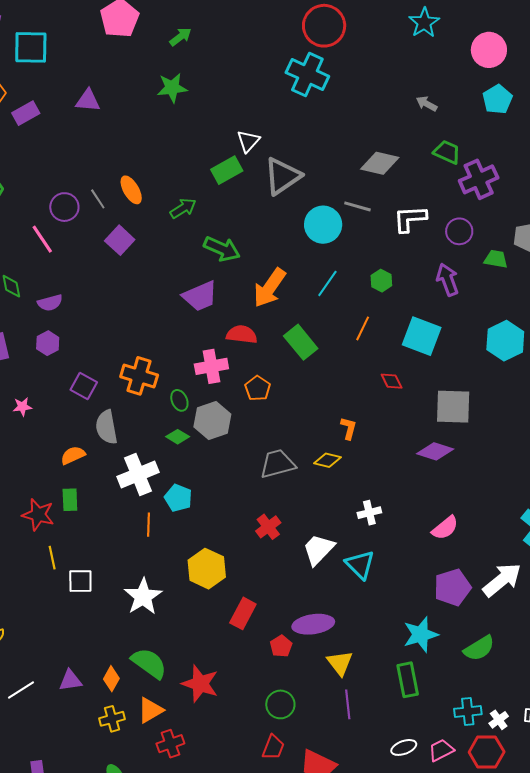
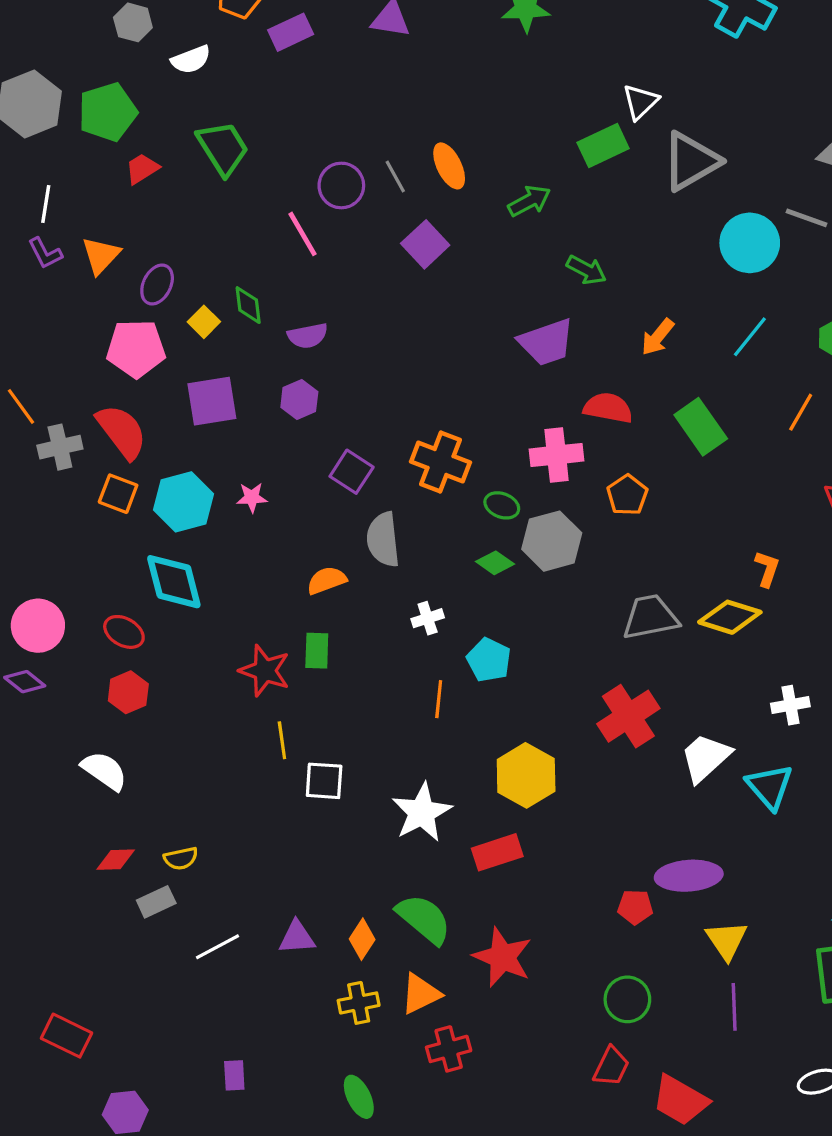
green arrow: (222, 249) -> (586, 270), size x0.7
orange arrow: (270, 288) -> (658, 337), size x0.6
green ellipse: (179, 400) -> (502, 505), turned -50
yellow diamond: (327, 460) -> (730, 617), size x1.4
white cross: (138, 474) -> (428, 618), size x0.5
red cross: (268, 527) -> (628, 716), size x1.5
red rectangle: (243, 613) -> (497, 852), moved, turned 40
red pentagon: (281, 646) -> (635, 907), turned 30

